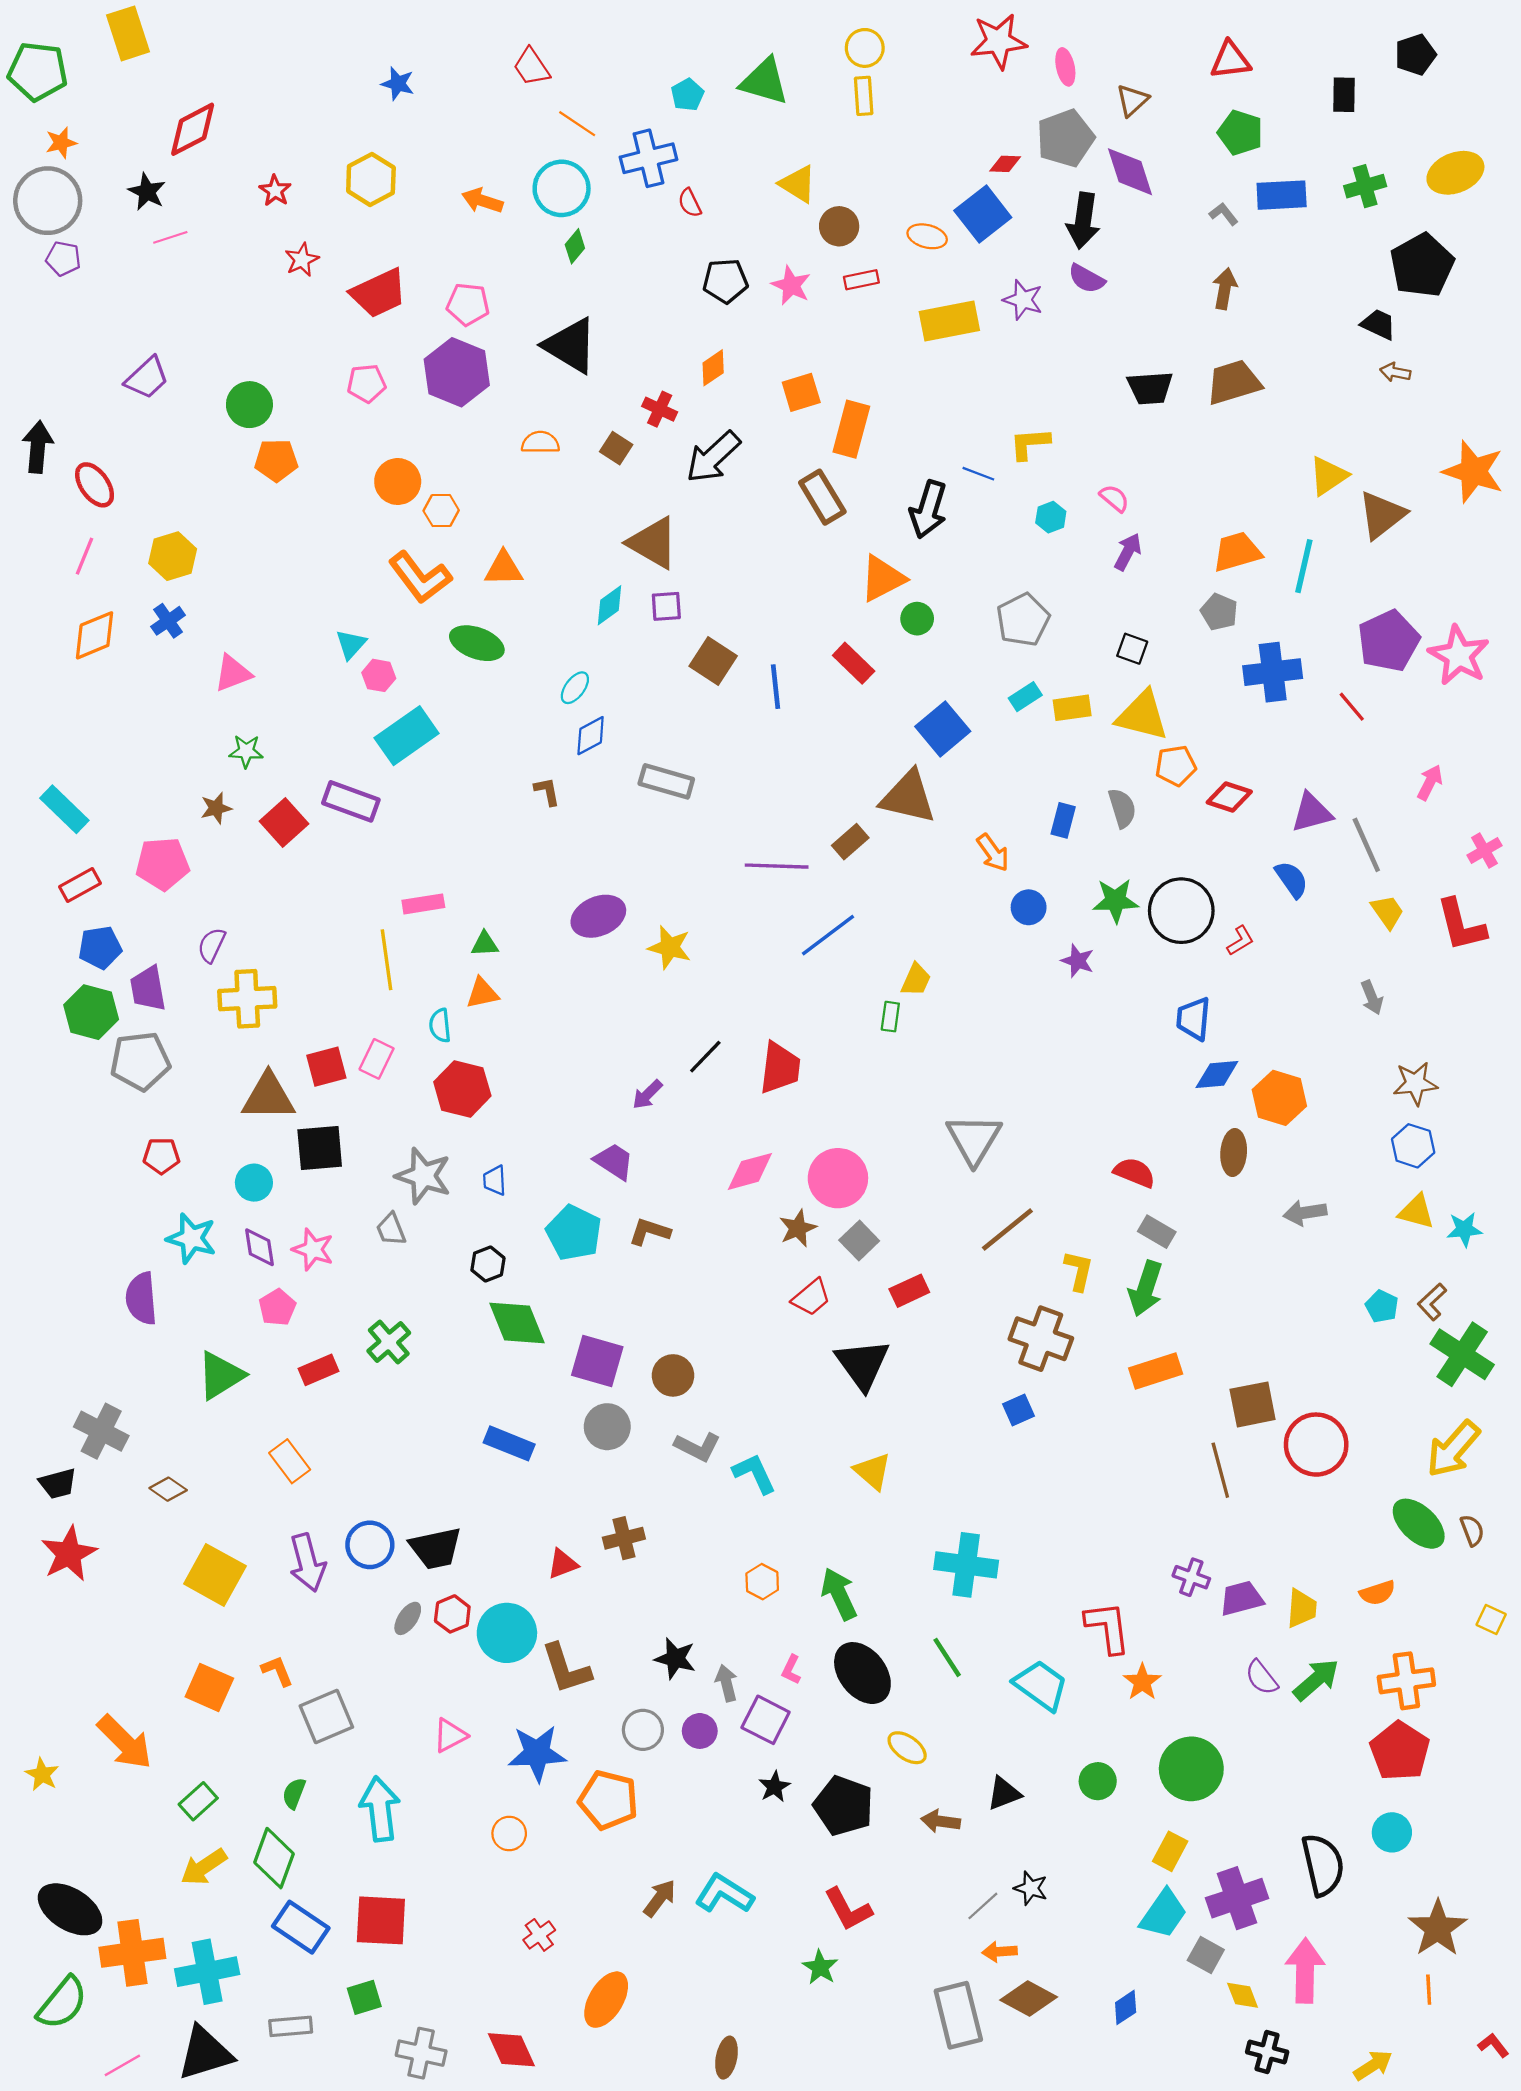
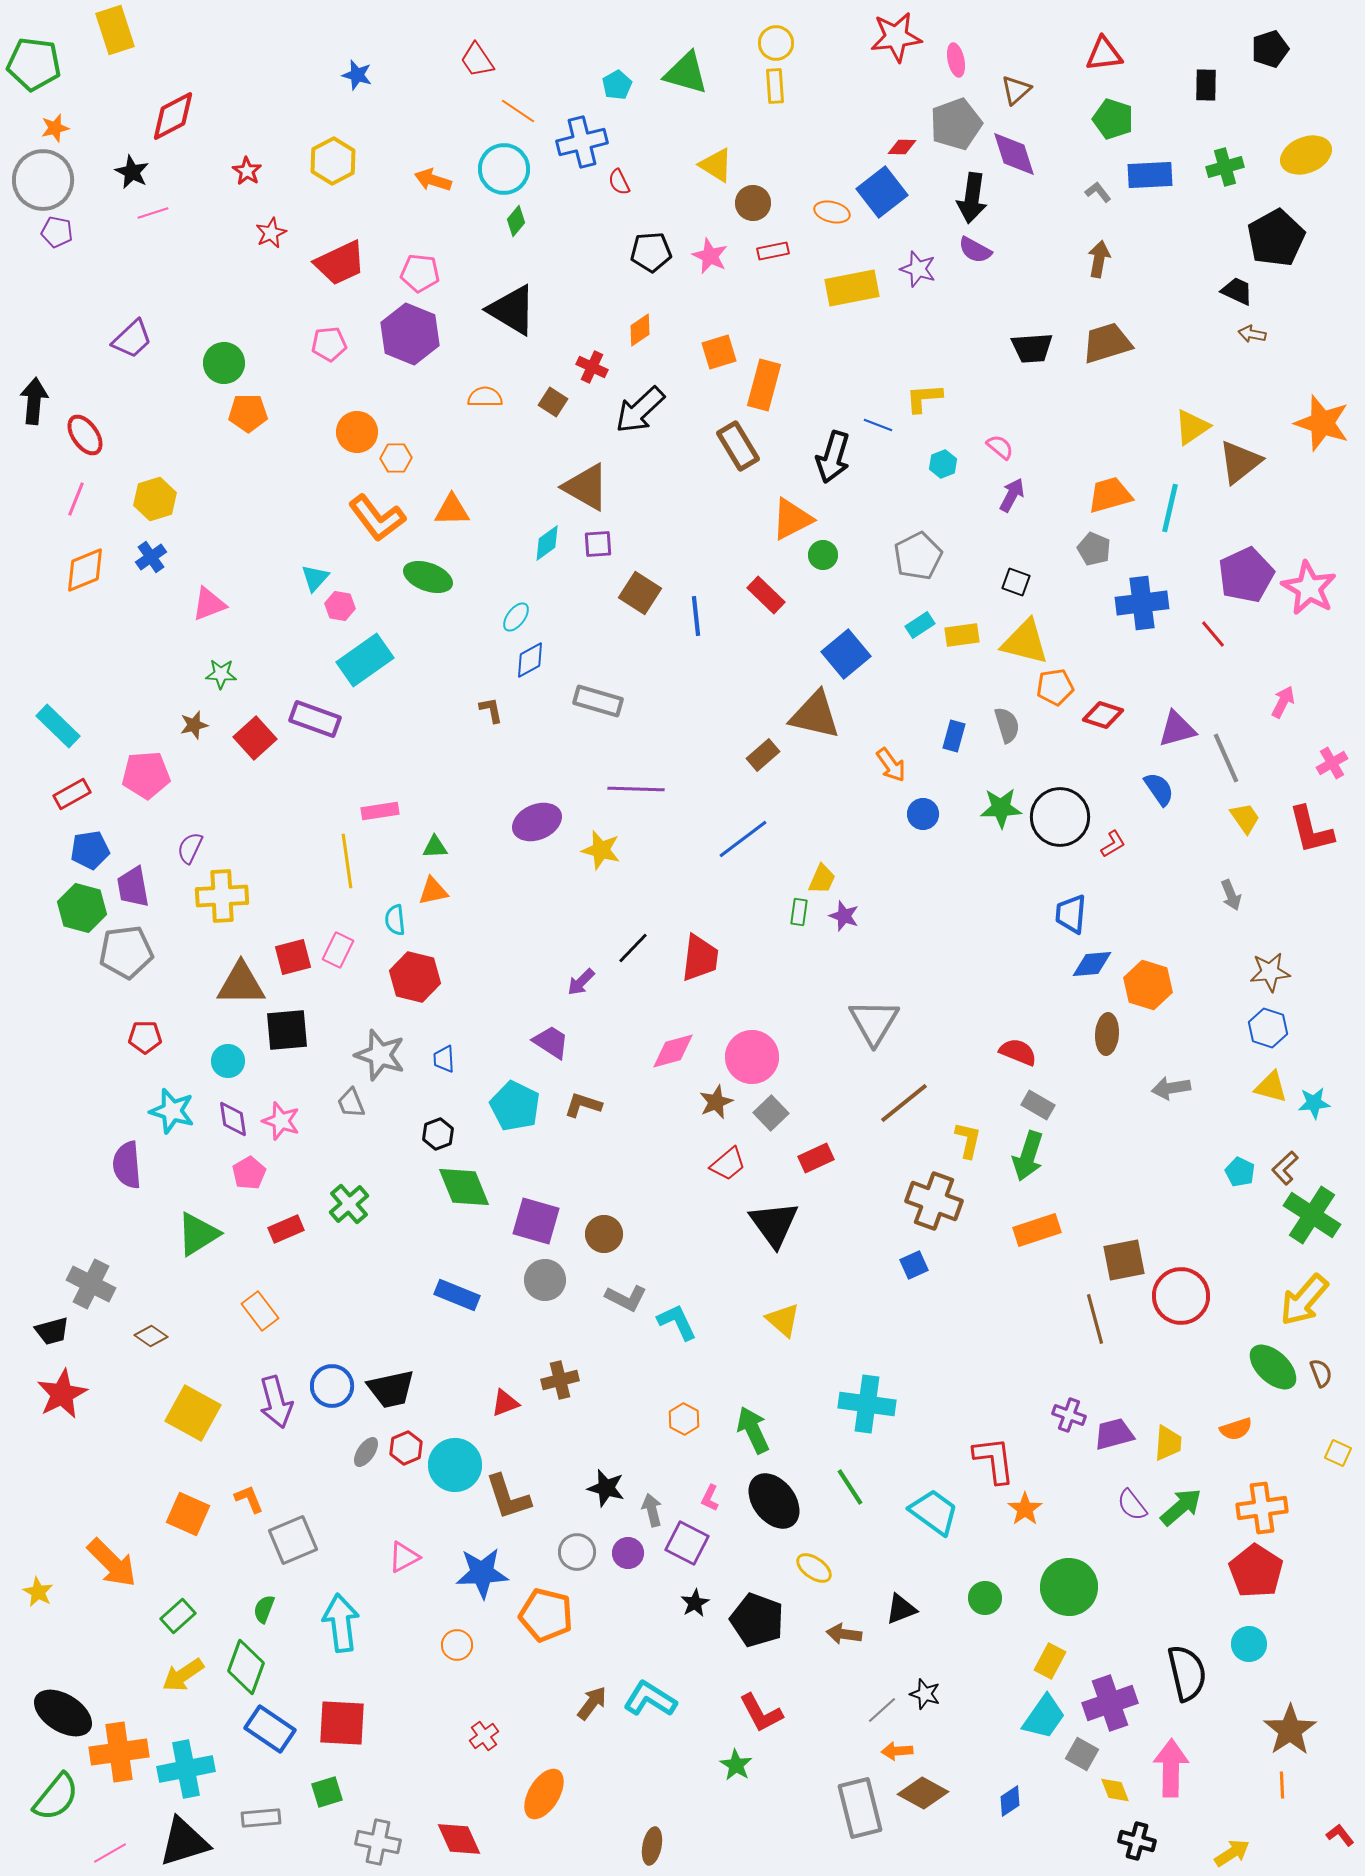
purple line: (777, 866) -> (636, 789), moved
purple star: (1078, 961) -> (844, 916), moved

